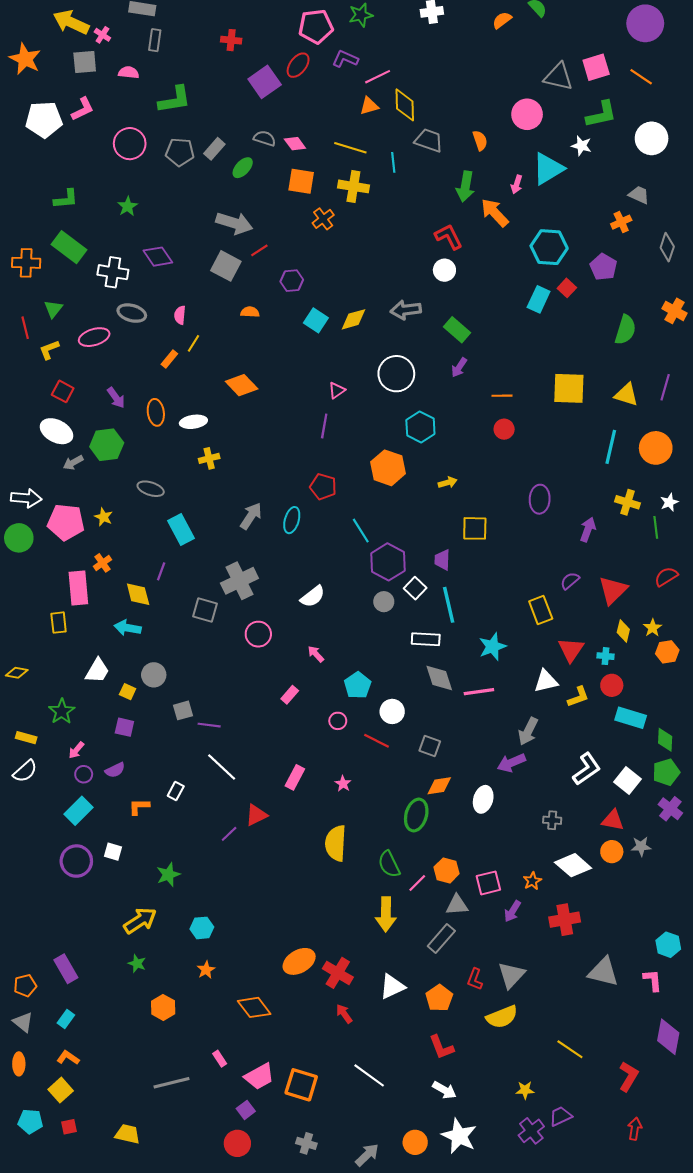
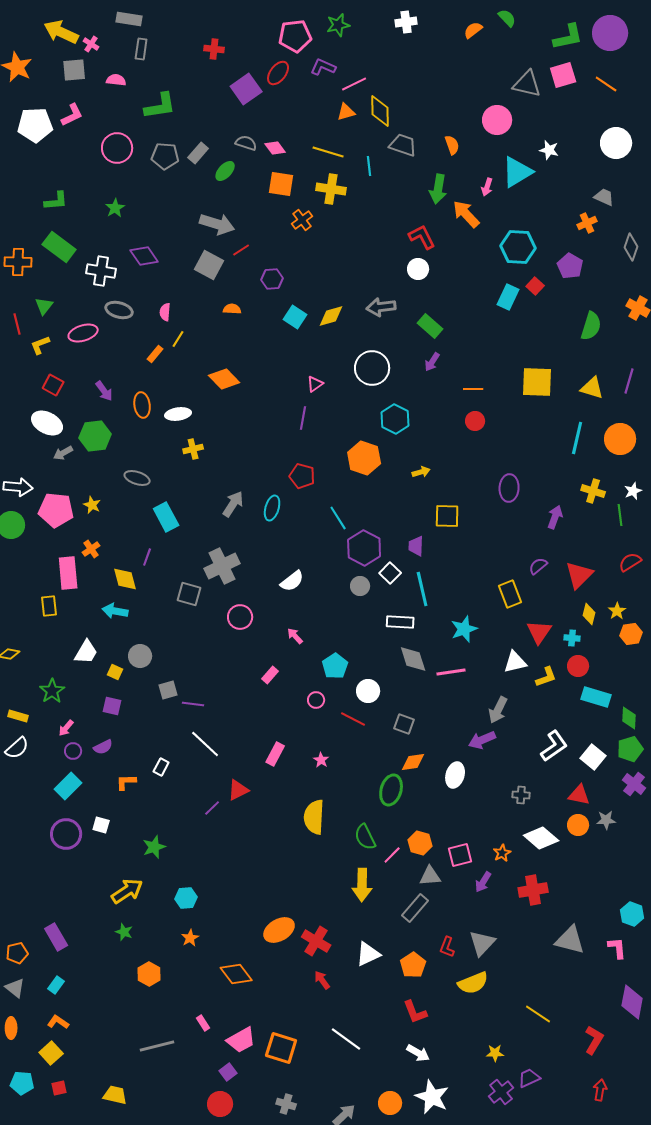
green L-shape: (601, 114) -> (568, 37), moved

